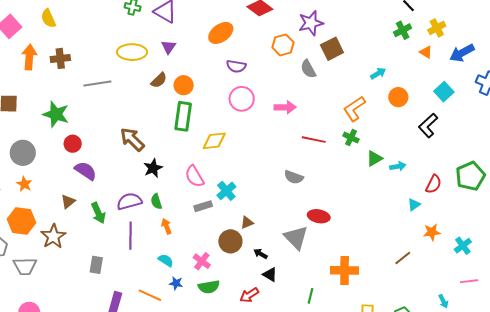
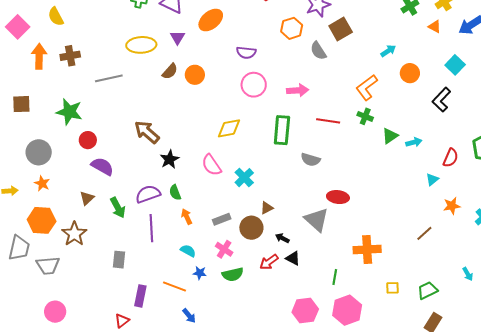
orange ellipse: (221, 33) -> (211, 20), moved
green rectangle: (183, 116) -> (282, 130), moved
gray rectangle: (203, 206) -> (222, 219), moved
red arrow: (249, 295) -> (269, 262), moved

